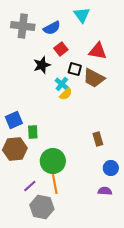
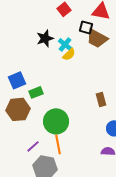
black star: (42, 65) -> (45, 38), moved
black square: (75, 69) -> (86, 27), moved
green rectangle: (33, 132) -> (36, 92), turned 72

